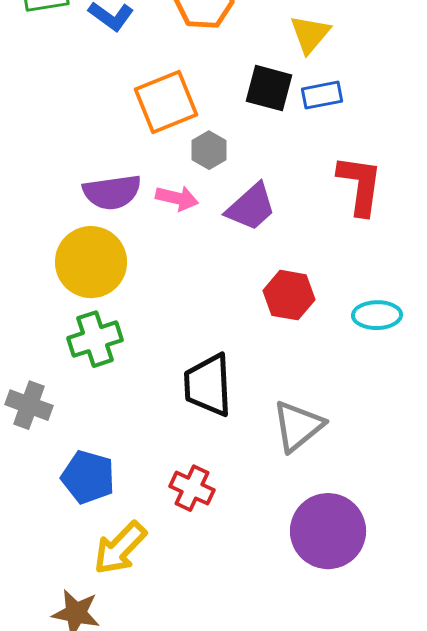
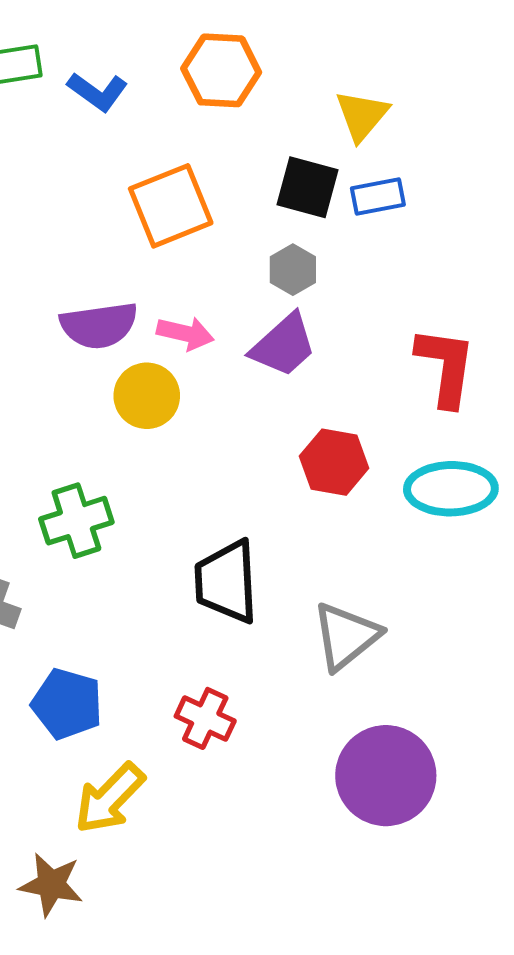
gray hexagon: (209, 150) -> (293, 270), moved
red L-shape: (360, 185) -> (446, 367), moved
yellow circle: (91, 262) -> (147, 396), moved, size x0.7
cyan ellipse: (377, 315) -> (451, 489), size x1.4

